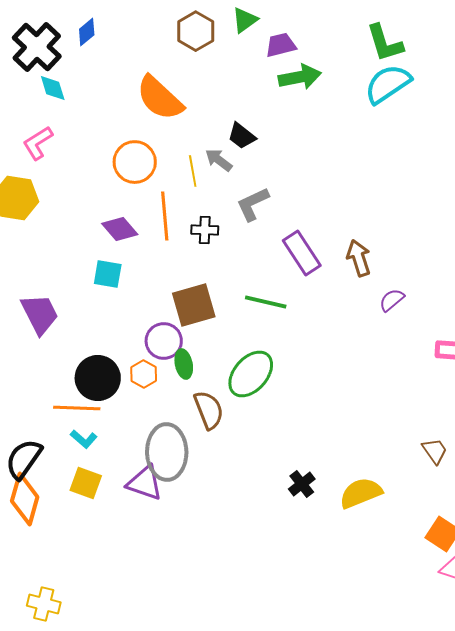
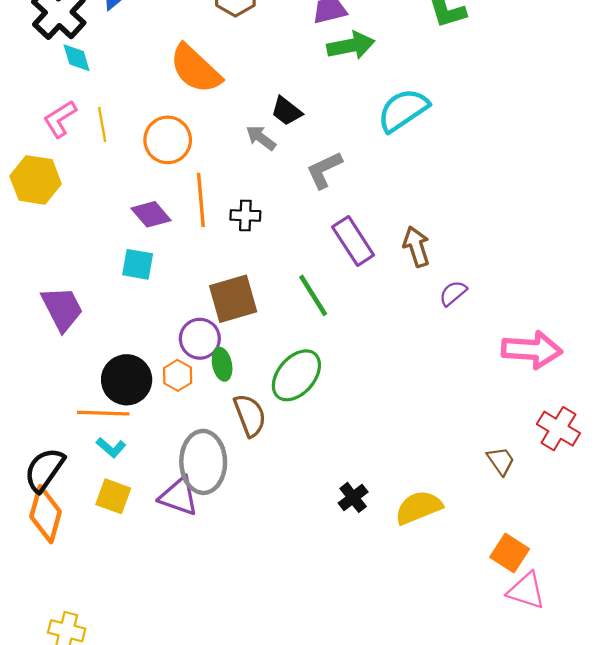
cyan semicircle: (388, 84) -> (403, 110), moved
yellow line: (193, 171) -> (102, 124), moved
gray L-shape: (253, 204) -> (324, 170), moved
green line: (266, 302) -> (313, 295), turned 45

